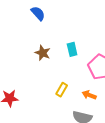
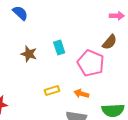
yellow rectangle: (62, 90) -> (52, 91), turned 48

